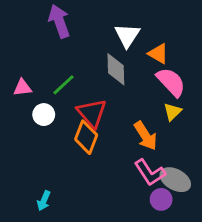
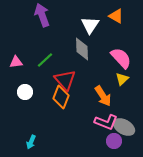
orange triangle: (158, 54) -> (116, 16), moved
white circle: (44, 115) -> (25, 92), moved
pink L-shape: (150, 173) -> (106, 122), turned -35

